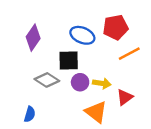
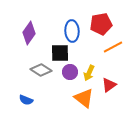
blue ellipse: (82, 35) -> (72, 31), turned 65
yellow arrow: (102, 83) -> (89, 73), turned 105
blue semicircle: (30, 114) -> (26, 100), turned 96

